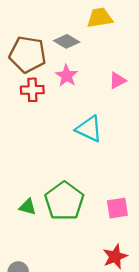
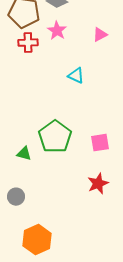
cyan triangle: (89, 129) -> (76, 76), size x0.7
green triangle: (28, 207) -> (24, 154), moved

